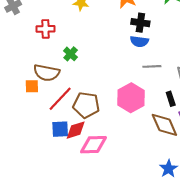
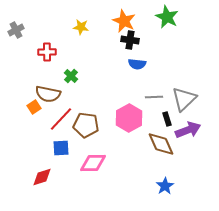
black cross: (140, 23) -> (130, 40), moved
gray line: (152, 66) -> (154, 97), moved
orange square: (32, 86) -> (34, 107), turned -32
red diamond: (76, 130) -> (42, 177), moved

